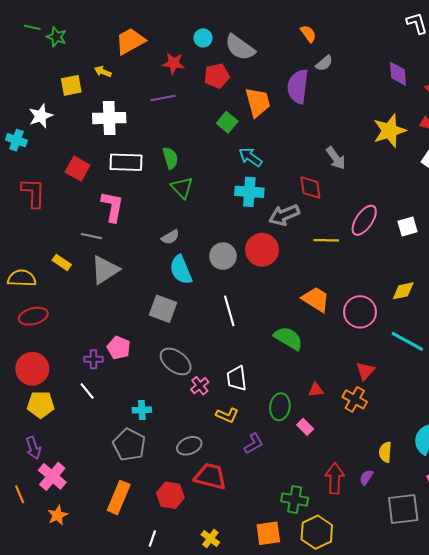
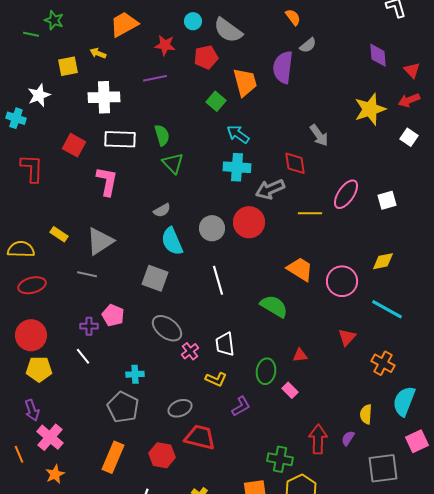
green line: (32, 27) -> (31, 34), moved
gray line: (91, 236) -> (87, 274), moved
orange cross: (355, 399) -> (383, 363), moved

